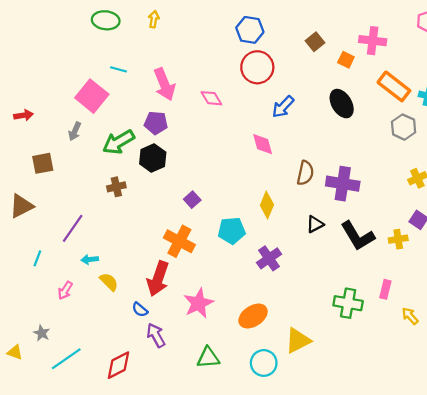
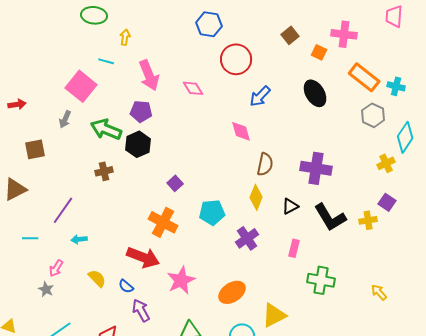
yellow arrow: (154, 19) -> (125, 37), moved
blue hexagon: (250, 30) -> (209, 24), moved
green arrow: (119, 142) -> (106, 129), turned 52
brown semicircle: (305, 173) -> (265, 164), moved
yellow diamond: (267, 205) -> (256, 197), moved
cyan line: (37, 258) -> (30, 238), turned 70
red arrow: (158, 279) -> (143, 257), turned -88
yellow semicircle: (109, 282) -> (97, 278), moved
pink rectangle: (385, 289) -> (294, 248), moved
gray star: (42, 333) -> (46, 289), moved

